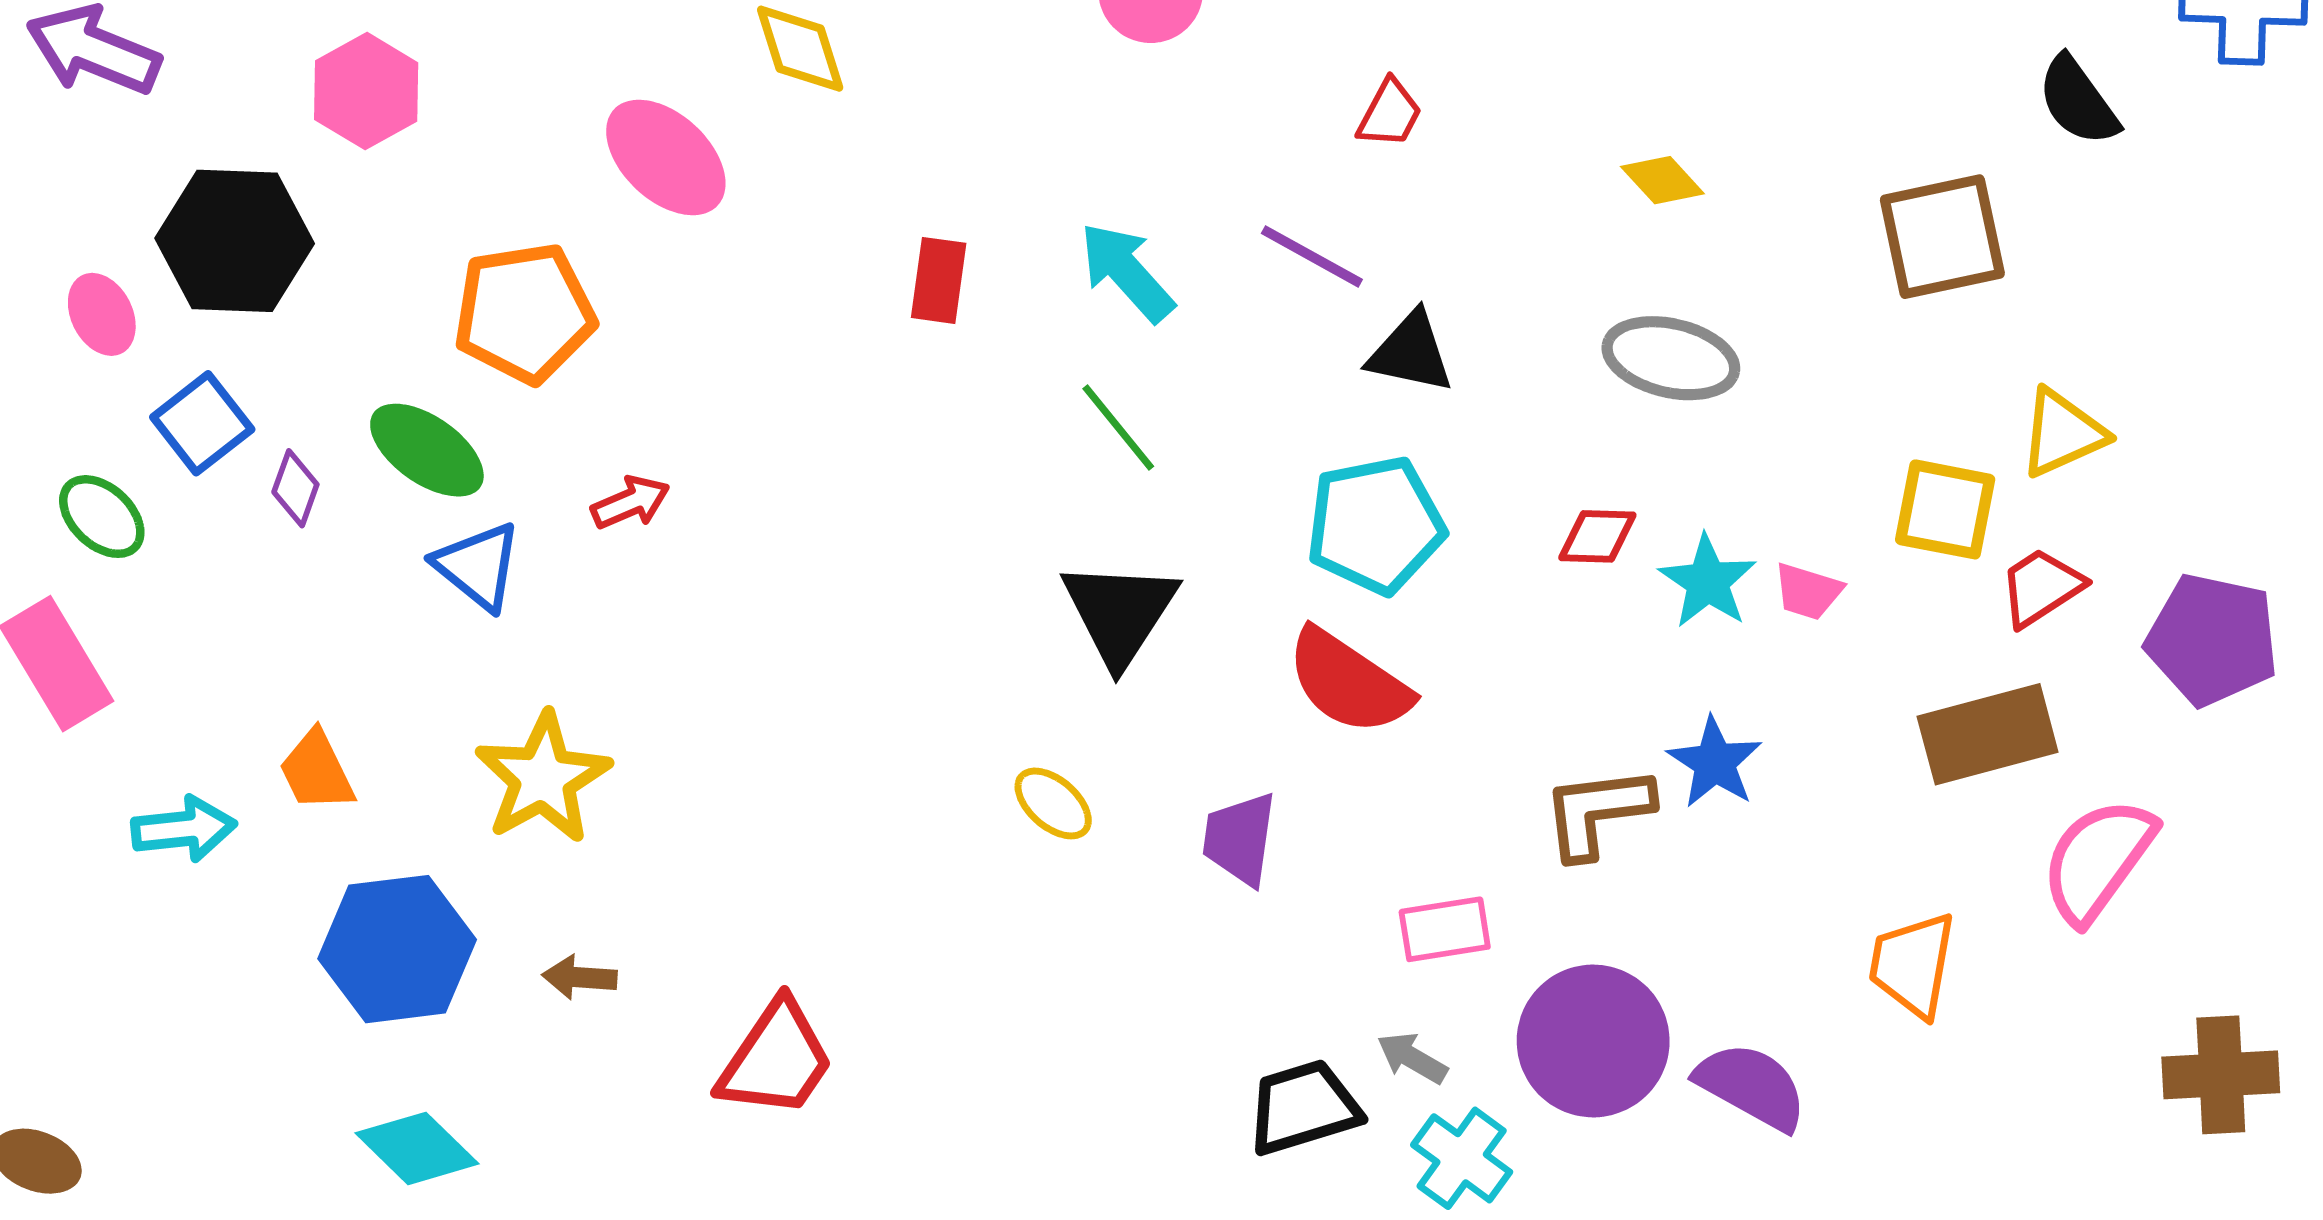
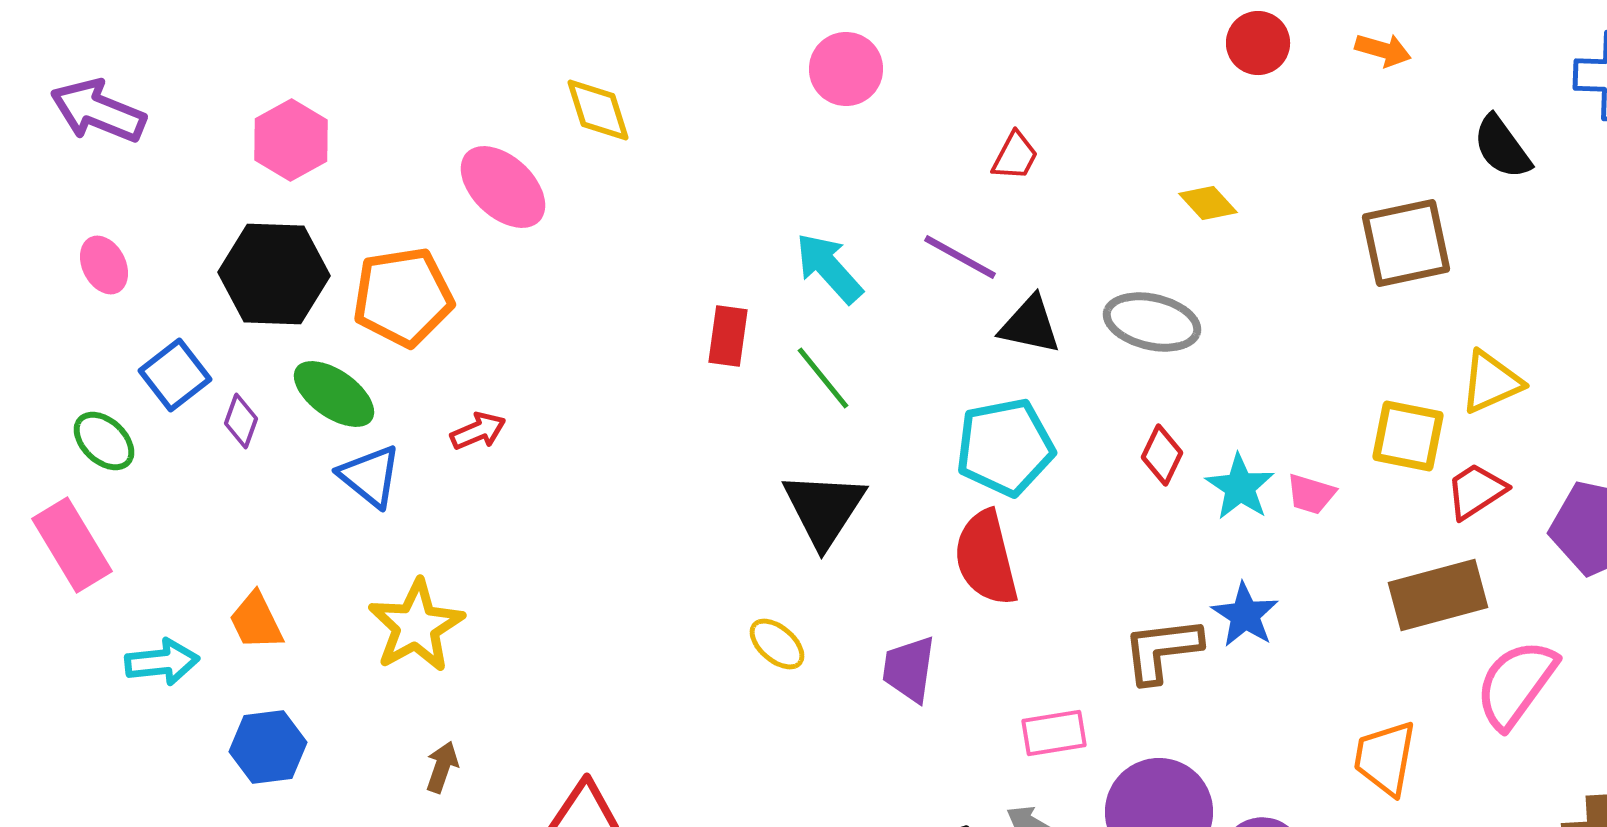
black hexagon: (235, 241) -> (274, 274), moved
red rectangle: (939, 280) -> (728, 336), moved
pink ellipse: (102, 314) -> (104, 265), moved
gray ellipse: (1671, 358) -> (1152, 322), moved
red diamond: (1597, 536) -> (1162, 455), turned -66
red semicircle: (1349, 682) -> (986, 558), turned 42
blue hexagon: (397, 949) -> (268, 747), moved, size x0.7
brown arrow: (580, 977) -> (442, 767), turned 105

